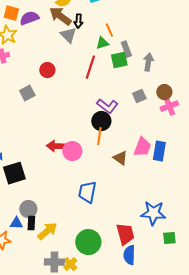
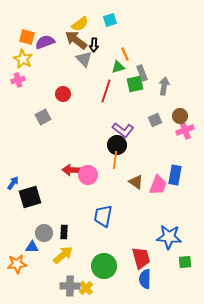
pink trapezoid: (142, 147) -> (158, 185), moved
black rectangle: (31, 223) -> (64, 232), moved

